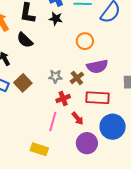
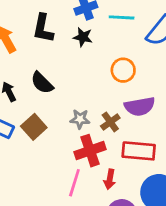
black semicircle: (25, 40) -> (42, 83), moved
red cross: (63, 99) -> (90, 151), size x1.5
red arrow: (78, 118) -> (110, 179), turned 48

